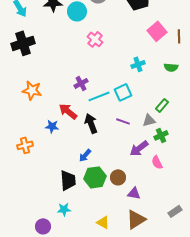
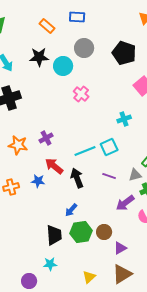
purple cross: (81, 83) -> (46, 138), moved
orange cross: (25, 145) -> (11, 187), moved
purple triangle: (134, 193) -> (120, 248), turned -40
yellow triangle: (103, 222) -> (89, 277), turned 48

